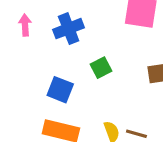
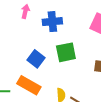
green square: (101, 68) -> (66, 52), size x1.5

